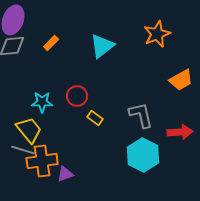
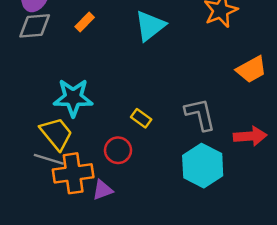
red circle: (77, 96) -> (118, 150), moved
cyan star: (42, 102) -> (73, 98), size x1.4

